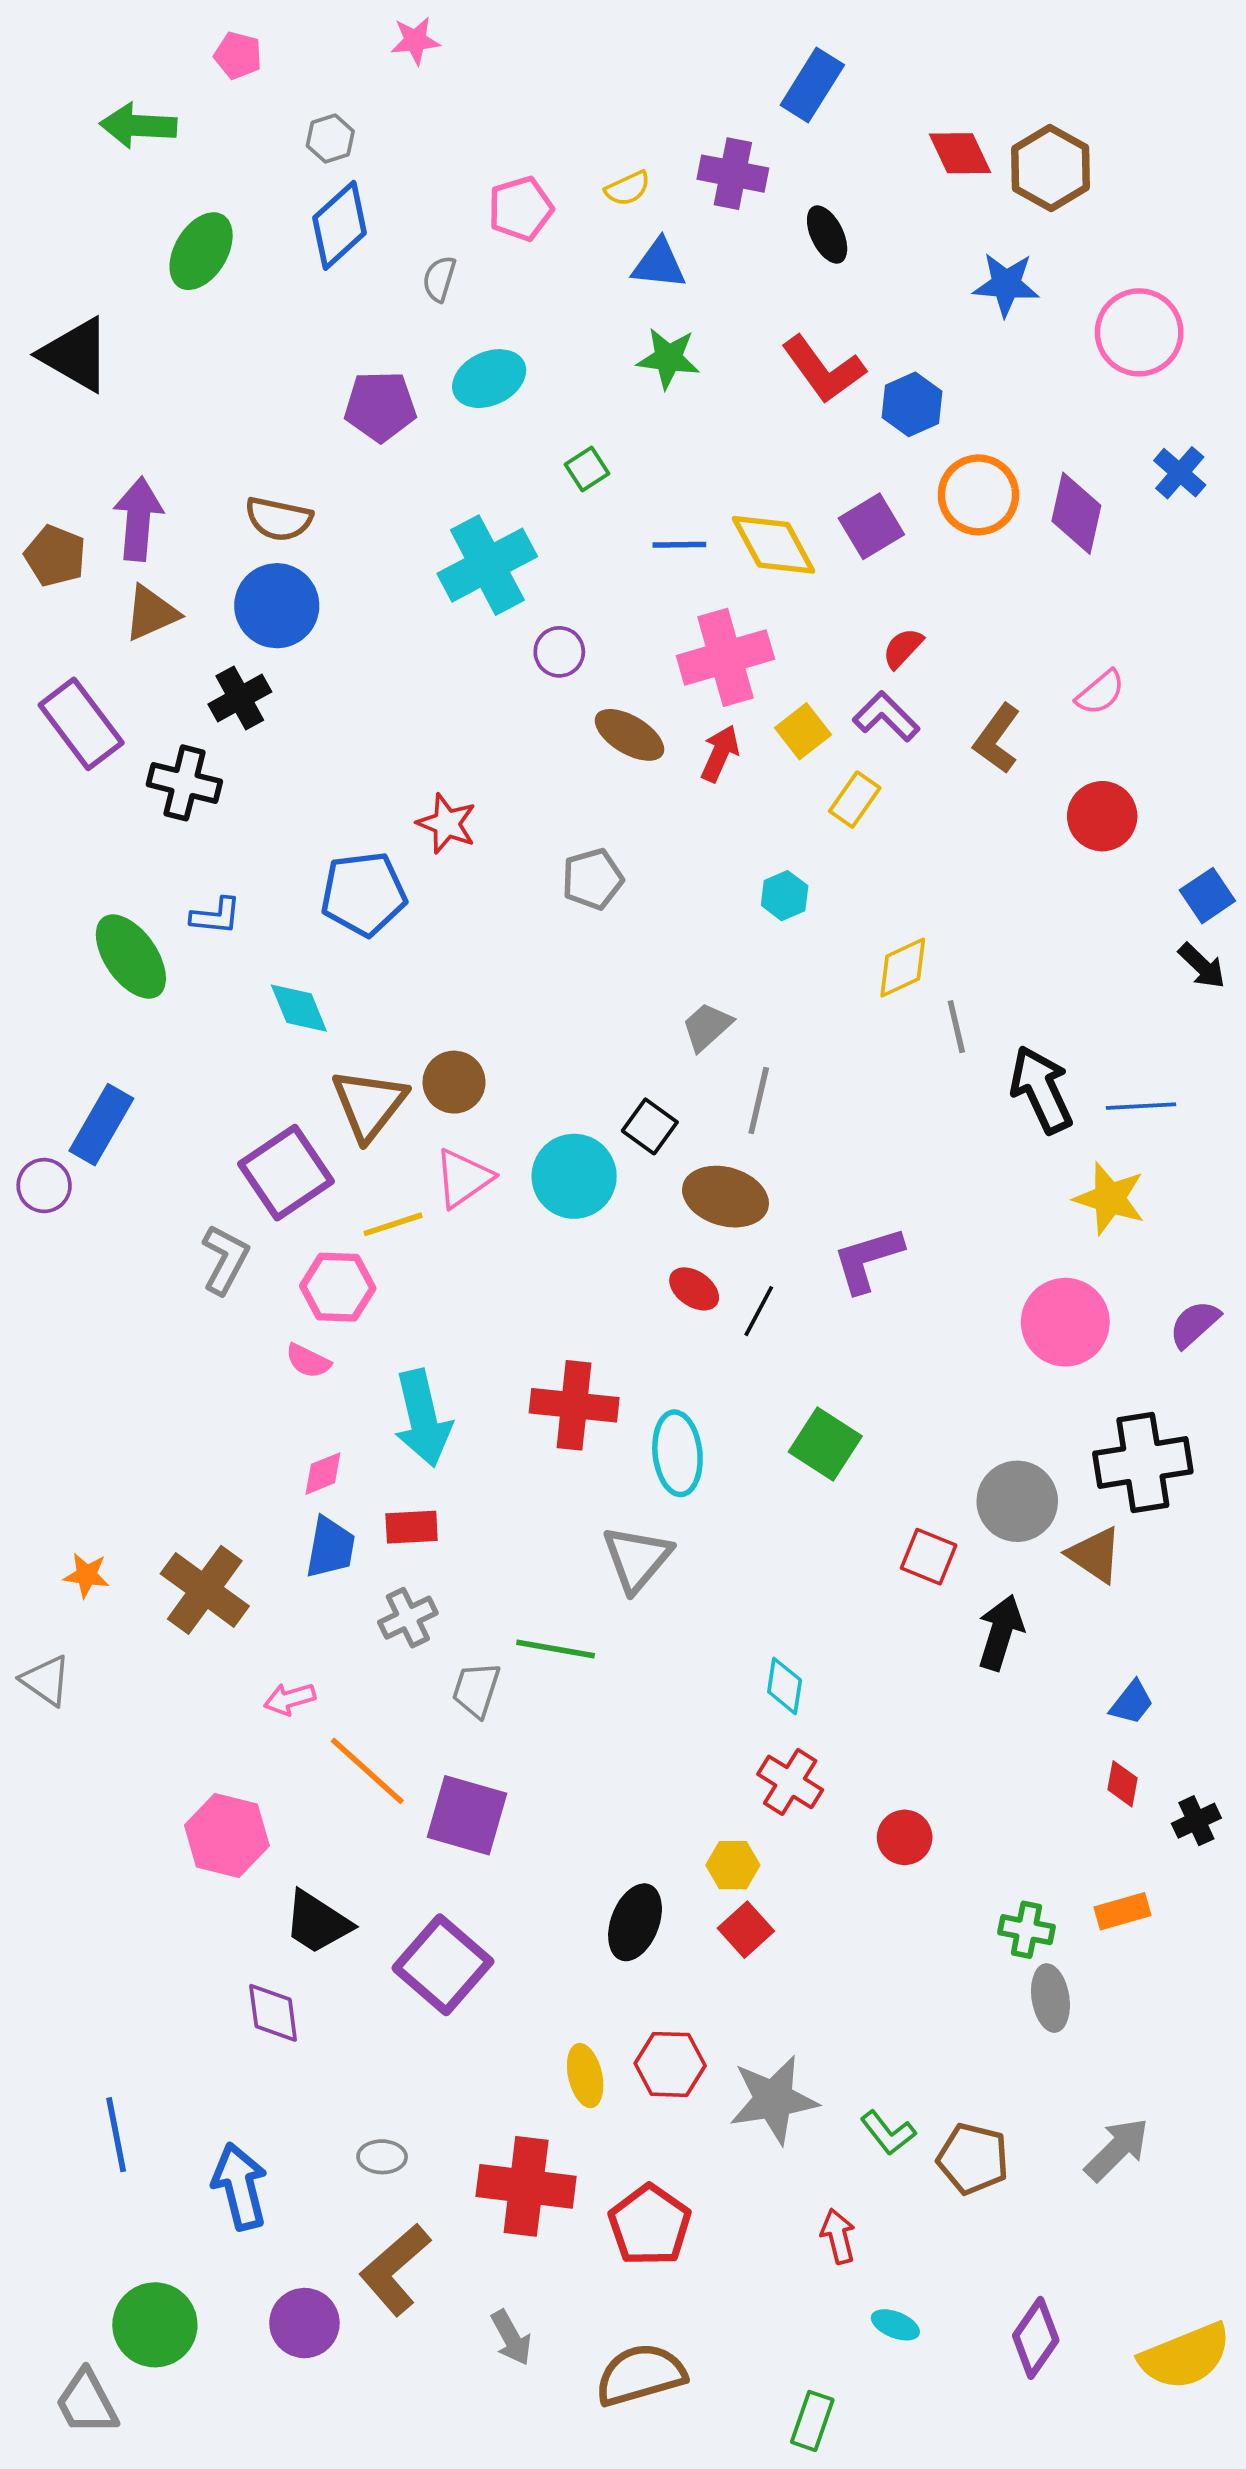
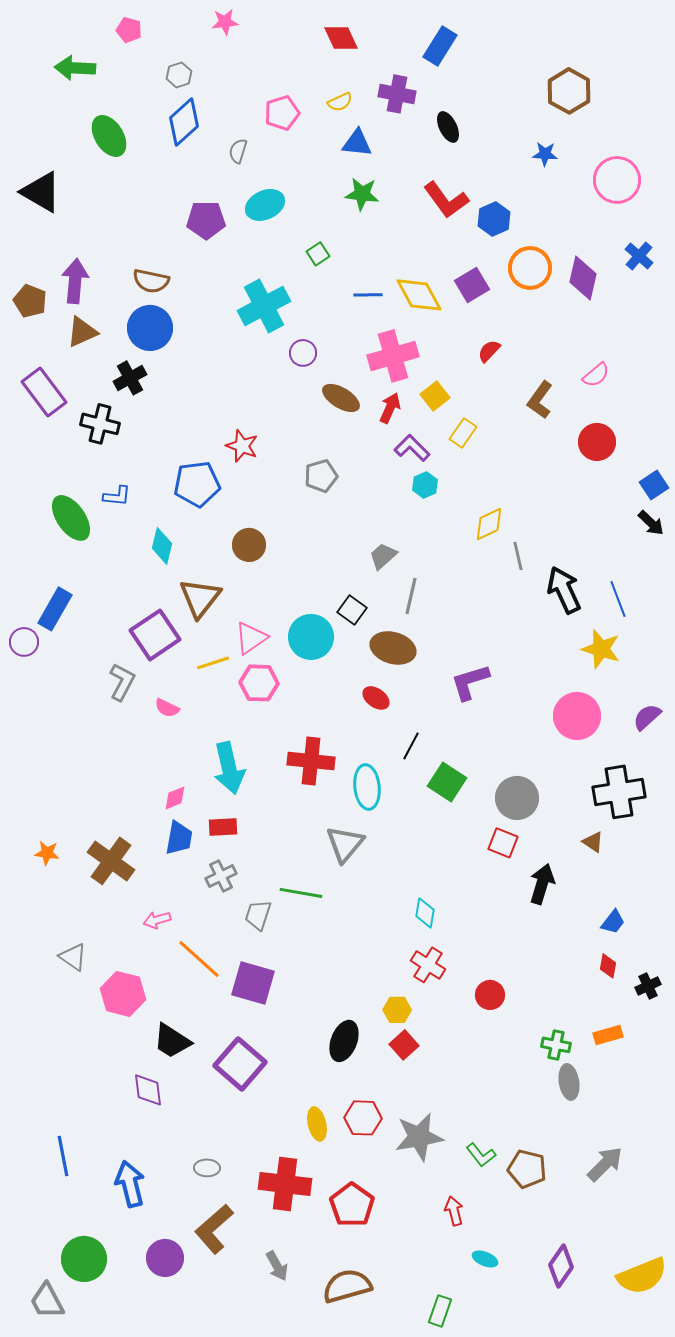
red diamond: (960, 153) -> (341, 38), moved
green ellipse: (201, 251) -> (109, 136), turned -63
blue star: (1006, 284) -> (545, 154), size x0.7
purple L-shape: (886, 716) -> (412, 448), moved
cyan diamond: (299, 1008) -> (162, 546), turned 36
brown circle: (454, 1082) -> (249, 545), moved
blue line: (1141, 1106) -> (618, 599), turned 72
pink hexagon: (338, 1287) -> (259, 683), moved
black line: (759, 1311) -> (411, 746), moved
pink semicircle: (308, 1361) -> (167, 708), moved
gray circle: (1017, 1501) -> (517, 798), moved
brown triangle: (1095, 1555) -> (593, 842), size x0.7
gray triangle: (46, 1680) -> (73, 957), moved

